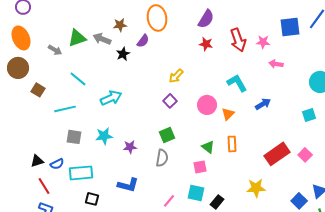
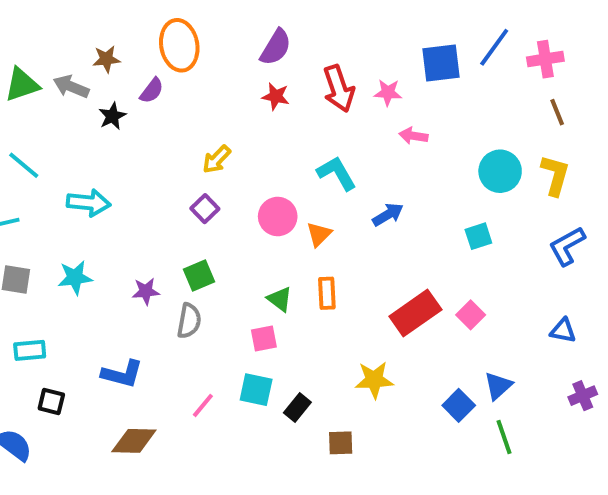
cyan arrow: (111, 98) -> (89, 203), turned 30
purple star: (130, 147) -> (146, 291), moved
cyan rectangle: (81, 173) -> (30, 350), size x0.7

